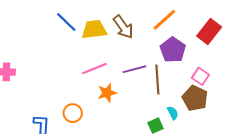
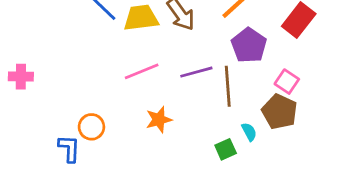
orange star: (107, 93) -> (159, 120), moved
orange circle: (73, 113) -> (91, 127), moved

